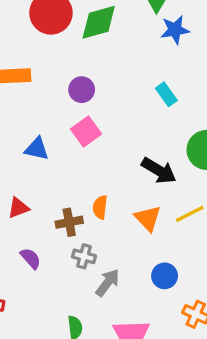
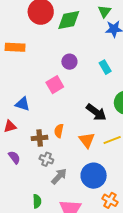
purple circle: (82, 90) -> (69, 62), moved
blue triangle: (37, 149) -> (23, 104), moved
blue circle: (165, 276) -> (94, 176), size x1.6

